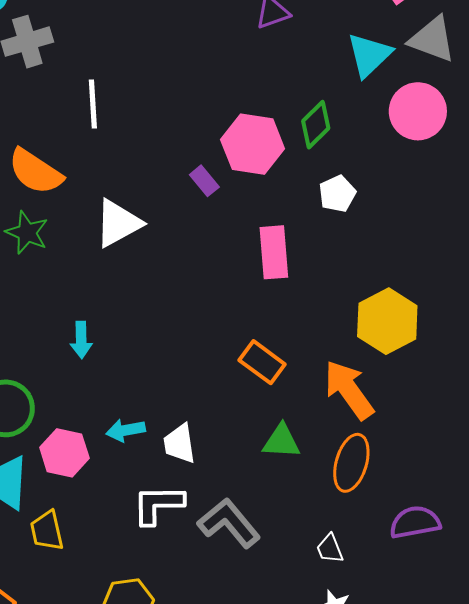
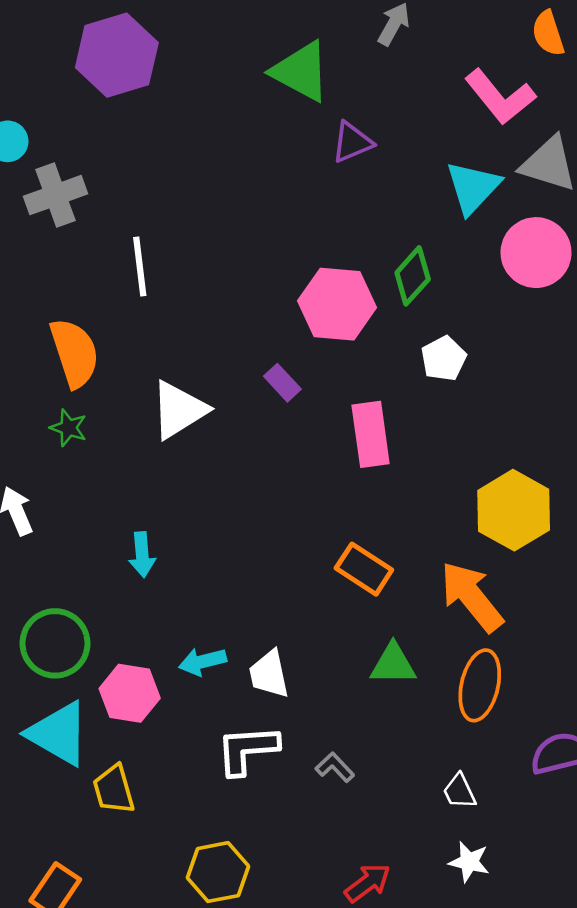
orange semicircle: (35, 172) -> (74, 353), turned -138
purple rectangle: (204, 181) -> (282, 383), moved
green star: (27, 233) -> (69, 428), size x0.7
gray L-shape: (229, 523) -> (335, 767), size x0.5

